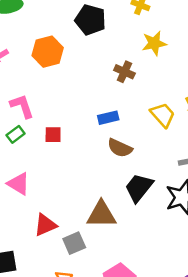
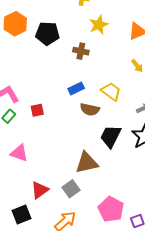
black pentagon: (90, 20) -> (47, 33), moved
orange hexagon: (48, 52) -> (15, 24), moved
yellow trapezoid: (163, 115) -> (111, 92), moved
red triangle: (45, 225) -> (40, 190), moved

